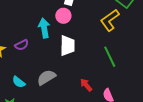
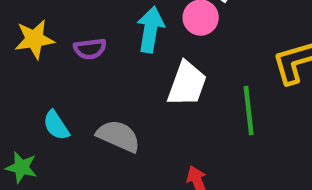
green line: (110, 57) -> (249, 111), moved
gray semicircle: (46, 77) -> (118, 136), turned 36

